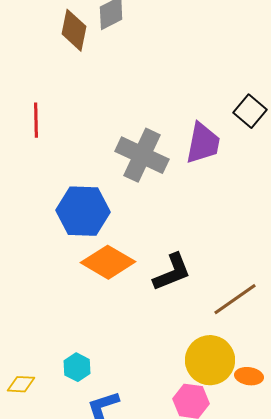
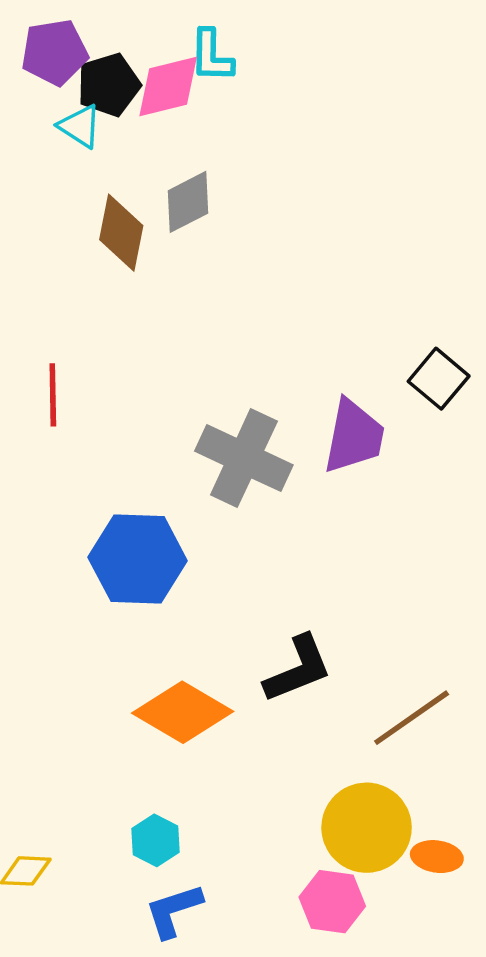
orange diamond: (108, 262) -> (183, 712), moved
cyan hexagon: (77, 367) -> (156, 840), moved

